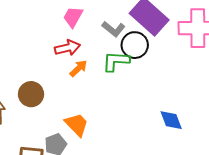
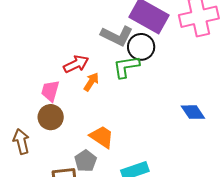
pink trapezoid: (73, 17) -> (50, 91), moved
gray L-shape: (113, 29) -> (117, 36), size x1.4

